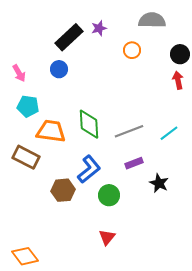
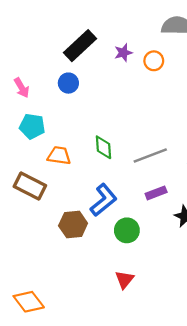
purple star: (99, 28) -> (123, 53), moved
green diamond: (89, 124) -> (103, 147), size x0.7
orange trapezoid: (51, 131) -> (59, 156), size x0.7

